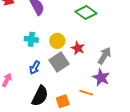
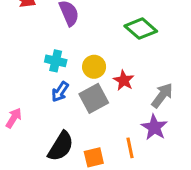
blue arrow: (35, 68) -> (60, 92), moved
orange line: (86, 93) -> (130, 148), turned 56

